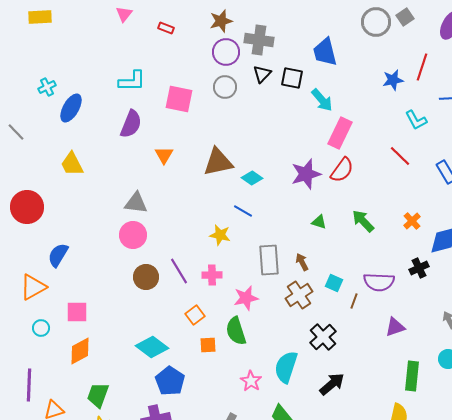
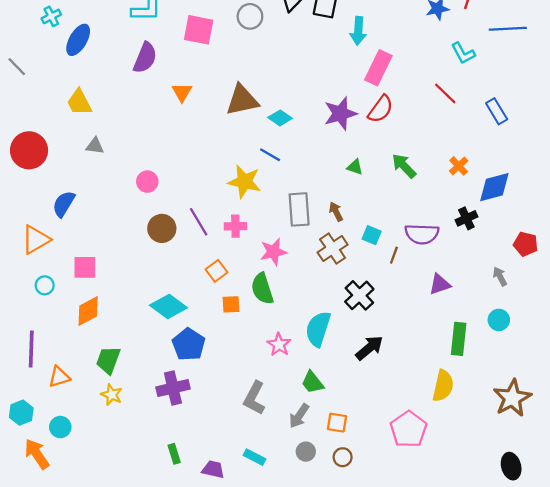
cyan arrow: (322, 100) -> (358, 31), turned 45
gray triangle: (136, 203) -> (95, 146), moved, size x0.7
pink circle: (133, 235) -> (147, 182), size x0.7
yellow star: (220, 235) -> (244, 182), size x1.4

